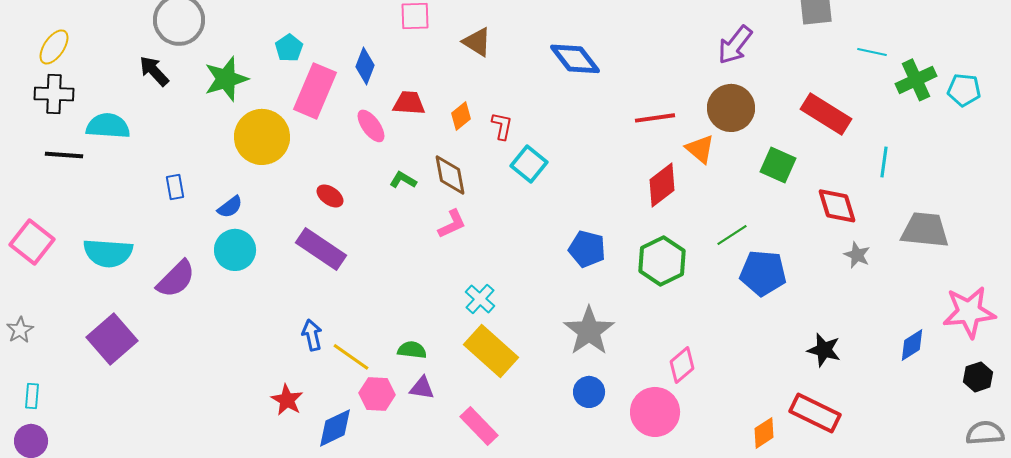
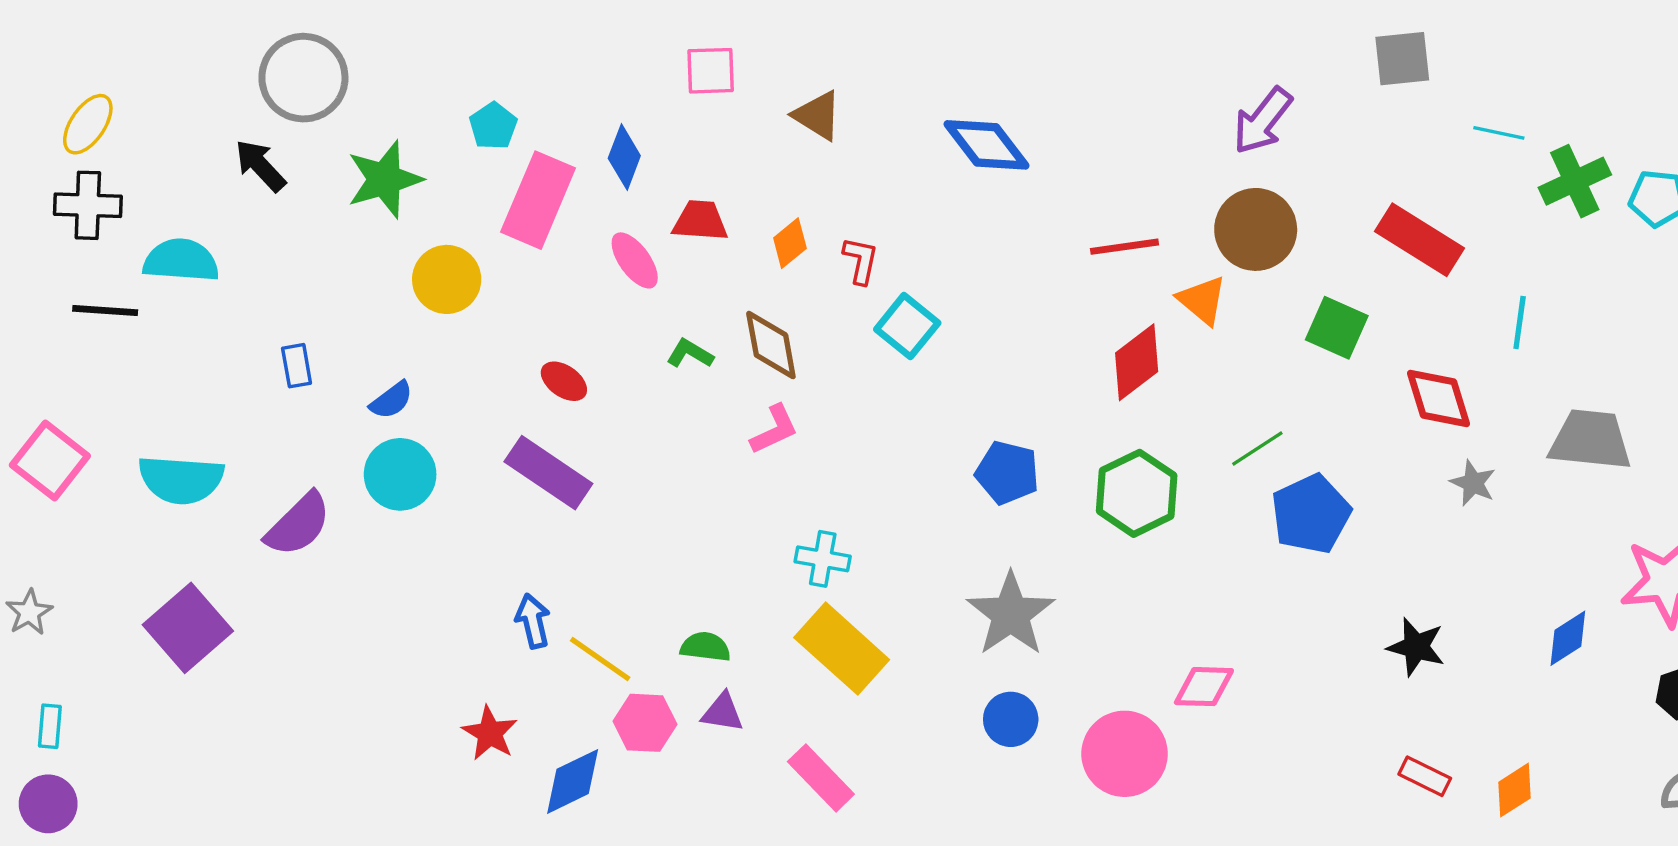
yellow circle: (262, 137) -> (447, 279), size x0.7
blue pentagon: (763, 273) -> (1311, 514), turned -30
cyan cross: (480, 299) -> (823, 559), turned -32
pink diamond: (682, 365) -> (1204, 687), moved, turned 42
red rectangle: (815, 413) -> (1425, 776), moved, size x0.6
orange diamond: (764, 433) -> (1514, 790), moved

